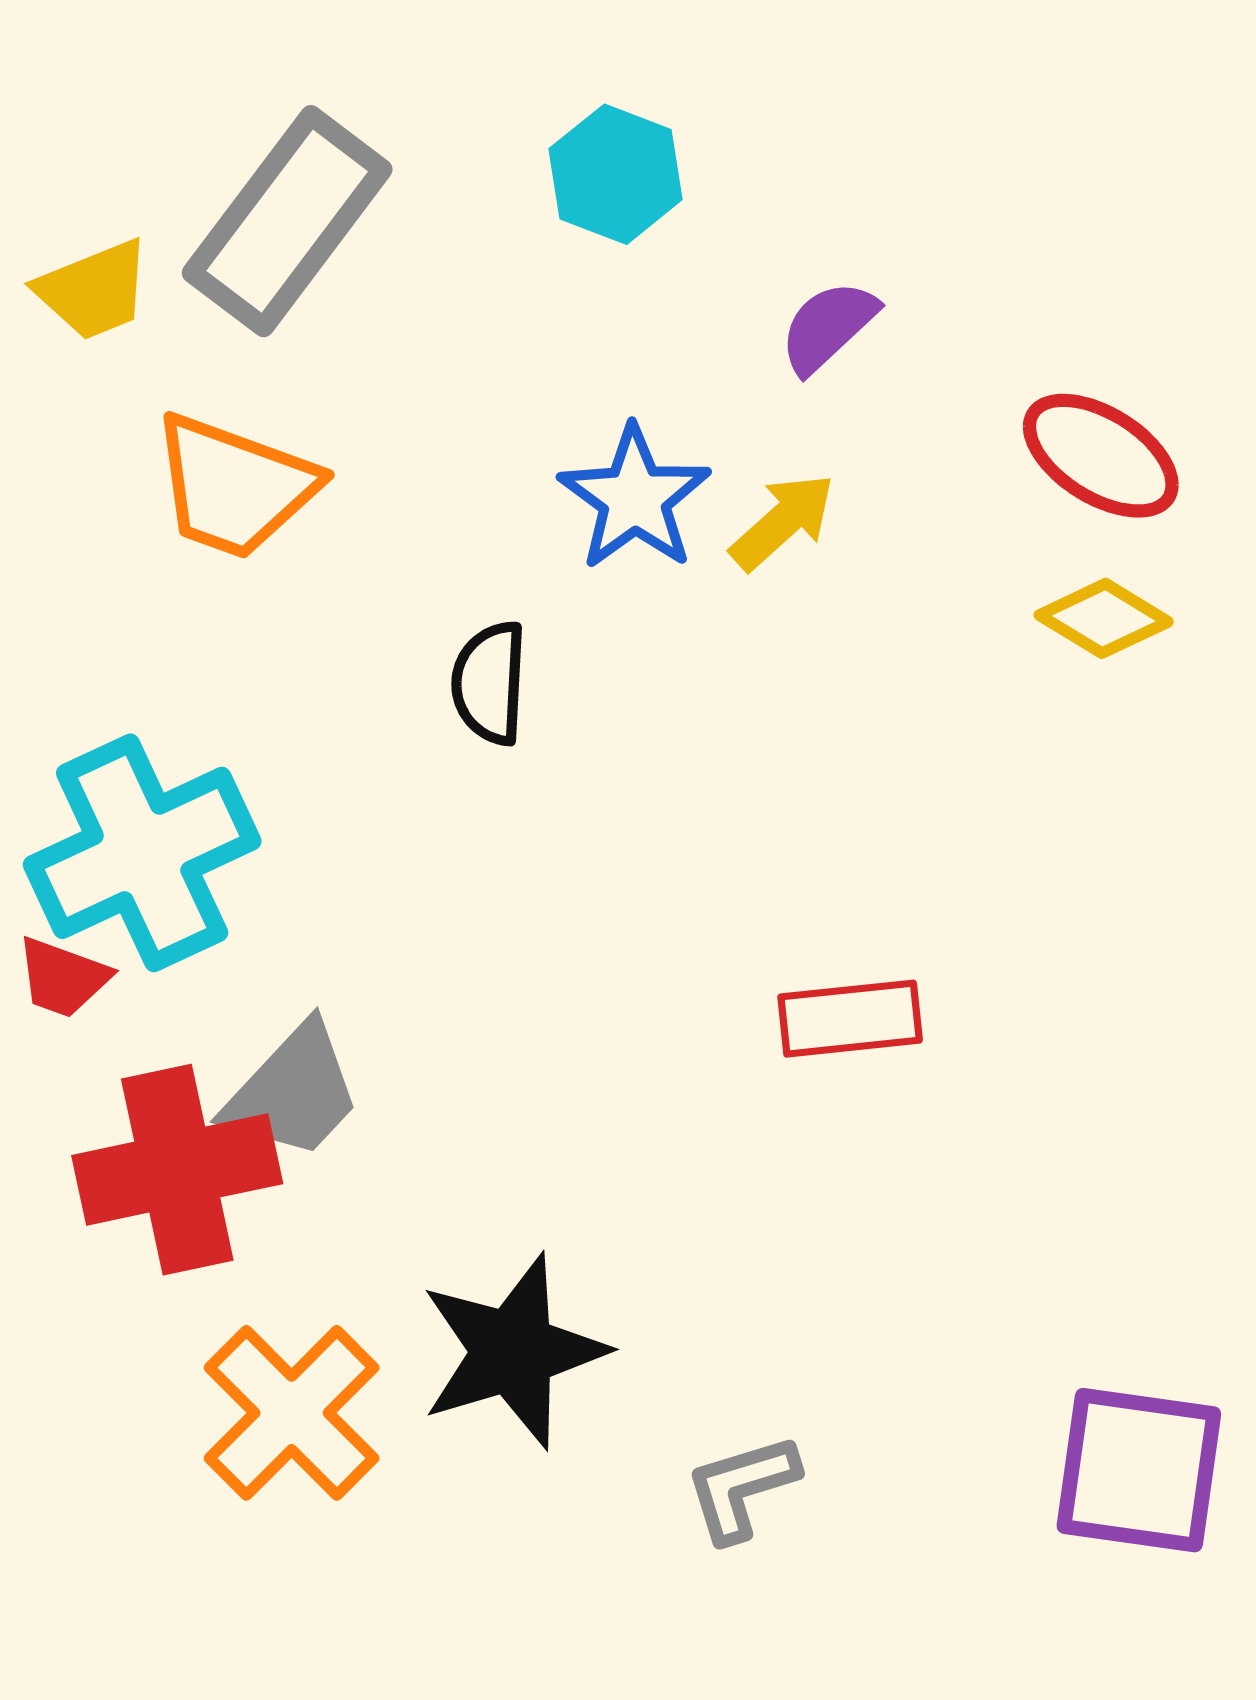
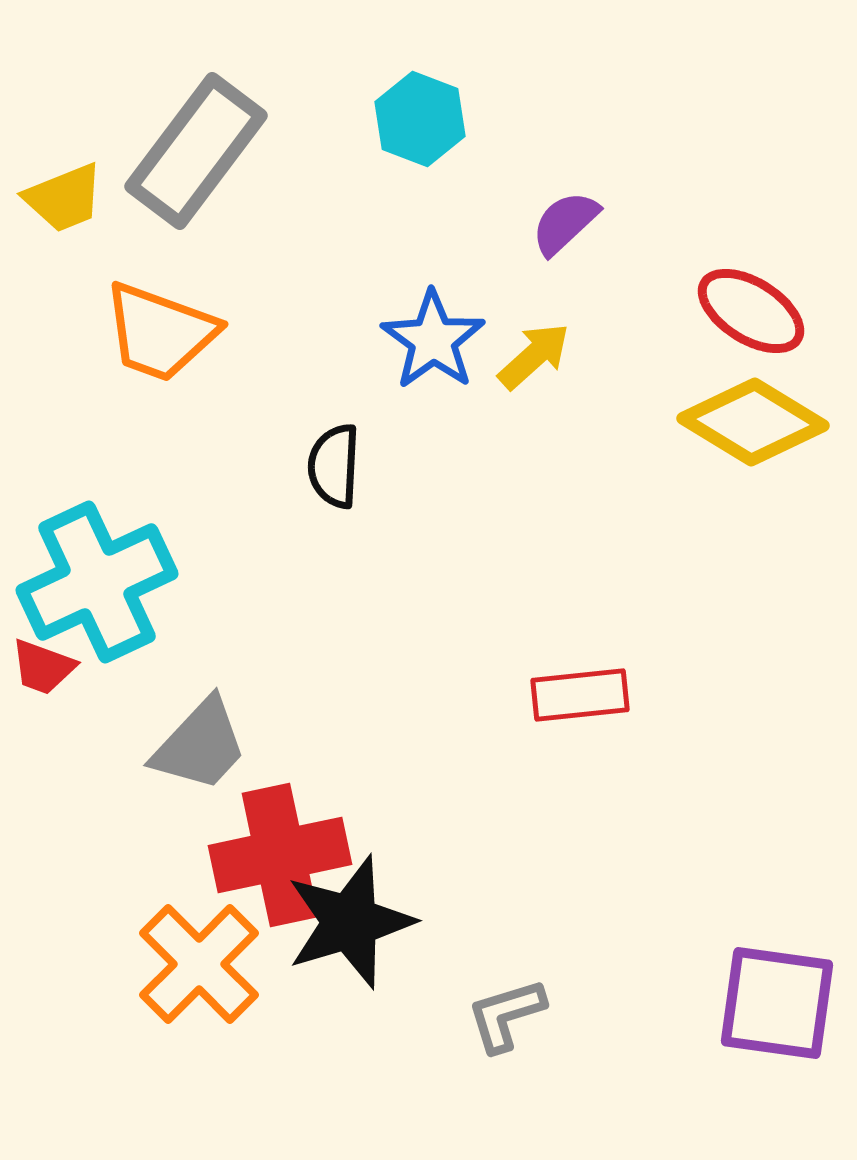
yellow diamond: (1104, 618) -> (753, 422), size x1.6
red cross: (177, 1170) -> (280, 855), moved

